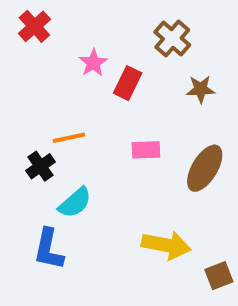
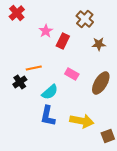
pink rectangle: (146, 150) -> (72, 74), turned 32
cyan semicircle: (75, 203) -> (50, 92), moved
blue L-shape: (49, 249) -> (48, 116), moved

